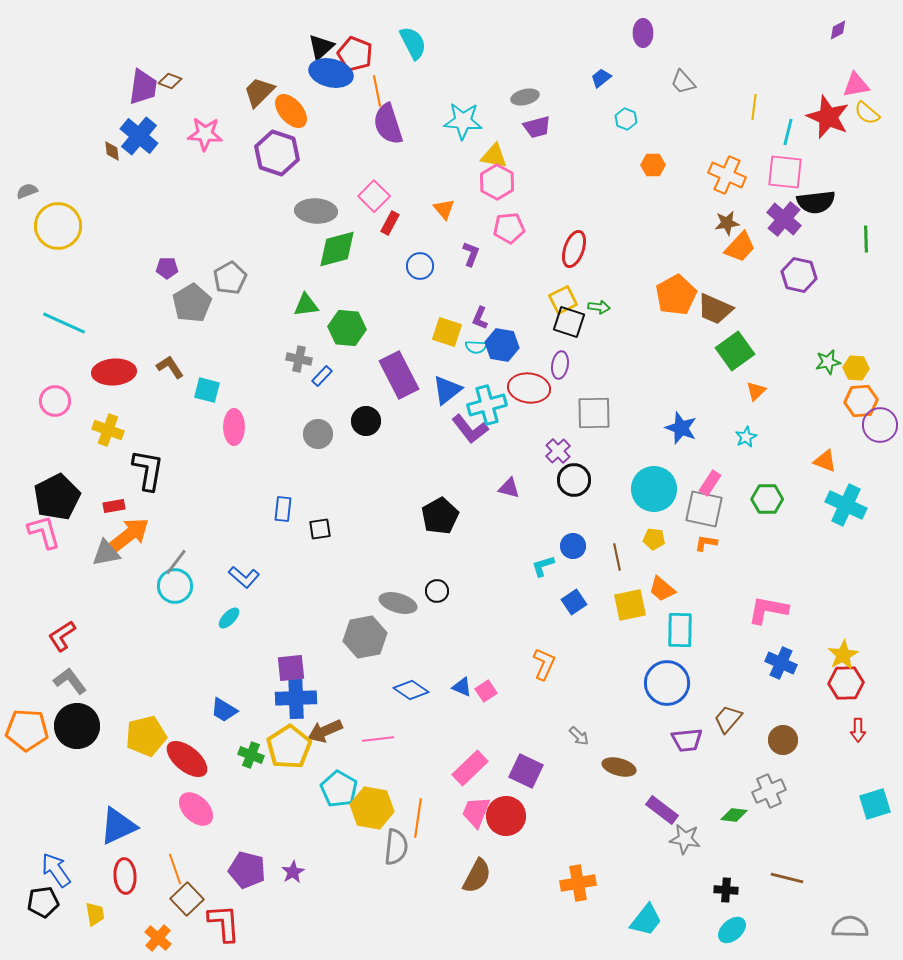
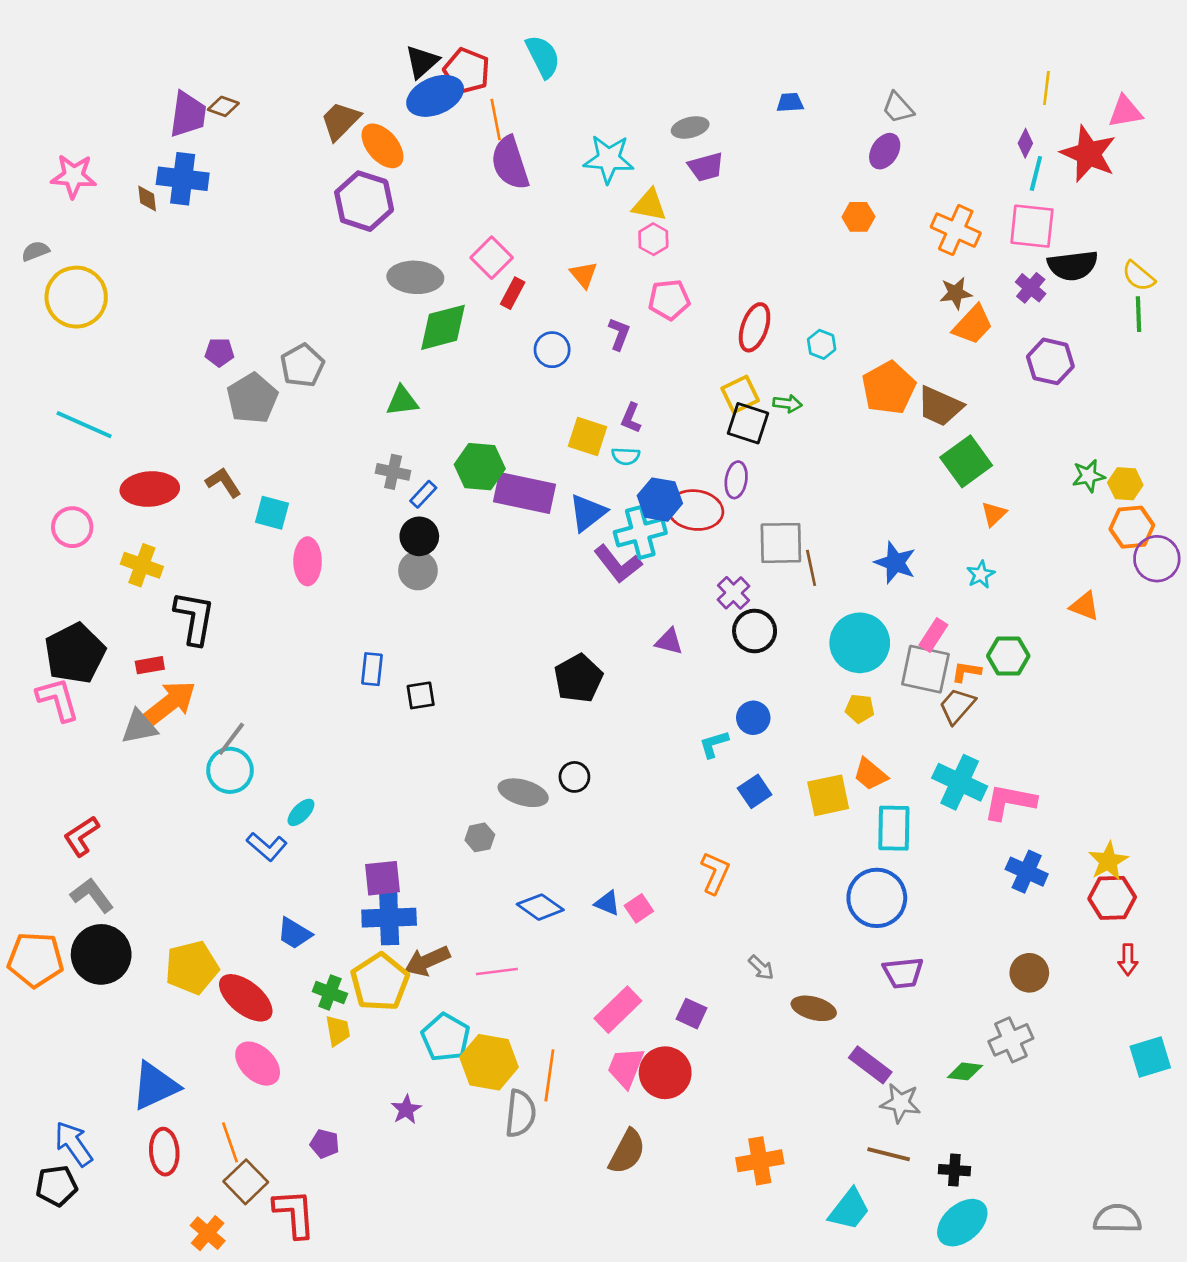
purple diamond: (838, 30) -> (1025, 143), moved, turned -35
purple ellipse: (643, 33) -> (885, 151), moved, turned 32
blue ellipse: (331, 73) -> (435, 96), turned -36
blue trapezoid: (601, 78) -> (790, 102), turned 35
yellow line: (754, 107) -> (1046, 88), moved
yellow semicircle: (867, 113) -> (1138, 276), moved
cyan hexagon: (626, 119) -> (822, 344), moved
pink star: (205, 134) -> (74, 176), moved
blue cross: (139, 136) -> (183, 179), turned -33
pink hexagon: (497, 182) -> (653, 239), size x0.7
purple cross: (784, 219) -> (1031, 288), size x0.7
green hexagon: (347, 328) -> (480, 467), moved
blue hexagon: (502, 345) -> (660, 500), moved
purple rectangle: (399, 375) -> (524, 493), turned -51
black circle: (366, 421) -> (419, 536), moved
cyan cross: (846, 505) -> (960, 782), moved
orange L-shape: (706, 543) -> (966, 672), moved
brown line: (617, 557) -> (811, 568), moved
blue L-shape: (244, 577) -> (267, 847), moved
gray hexagon: (365, 637) -> (480, 837), size x0.5
brown trapezoid: (728, 719) -> (957, 706), moved
purple square: (526, 771) -> (691, 1014), size x0.7
purple pentagon: (247, 870) -> (325, 1144), size x0.6
purple star: (293, 872) -> (406, 1110), moved
brown line: (787, 878) -> (889, 1154), moved
yellow trapezoid: (95, 914) -> (338, 1031), moved
cyan ellipse: (732, 930) -> (962, 1223), size x1.4

